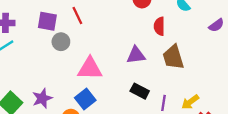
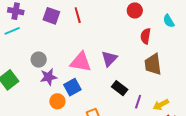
gray circle: (61, 42) -> (39, 60), moved
purple triangle: (136, 55) -> (109, 59), moved, turned -48
purple star: (42, 98) -> (48, 77), moved

